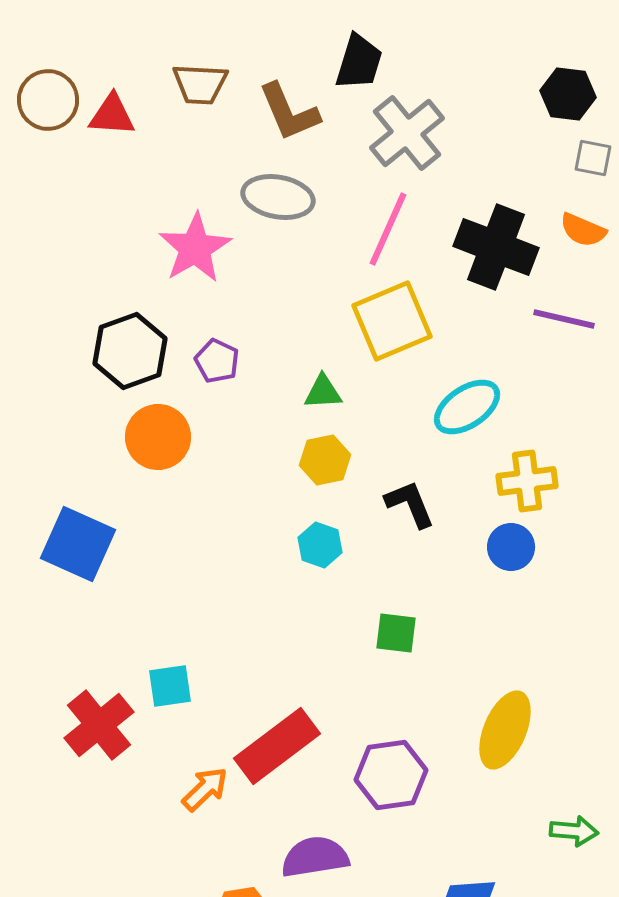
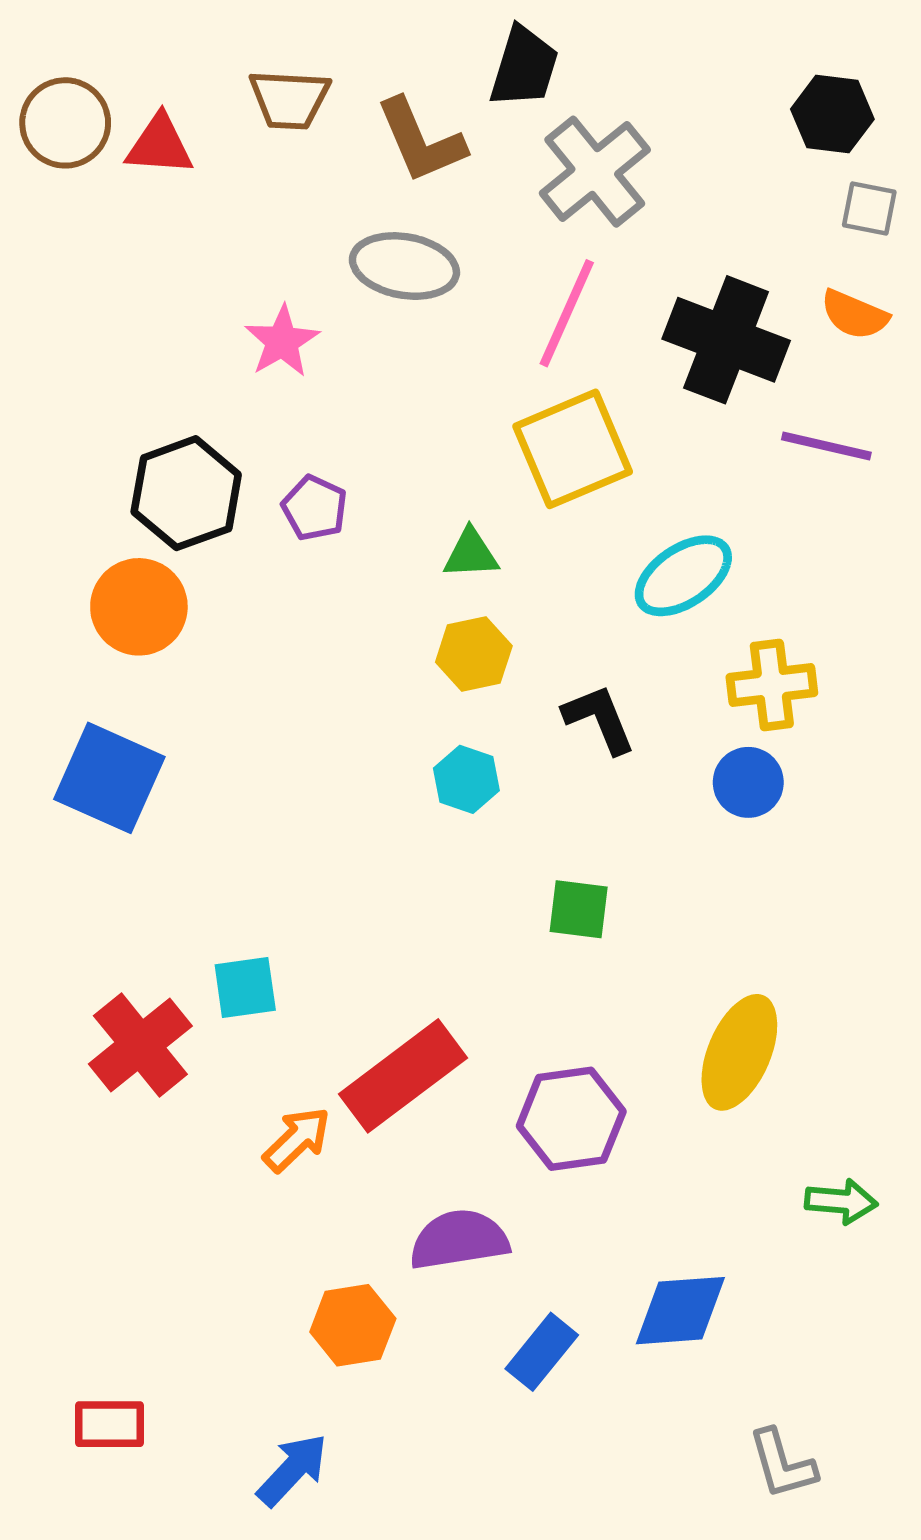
pink star: (195, 248) -> (282, 341), size x0.7
orange circle: (158, 437) -> (139, 607), moved

